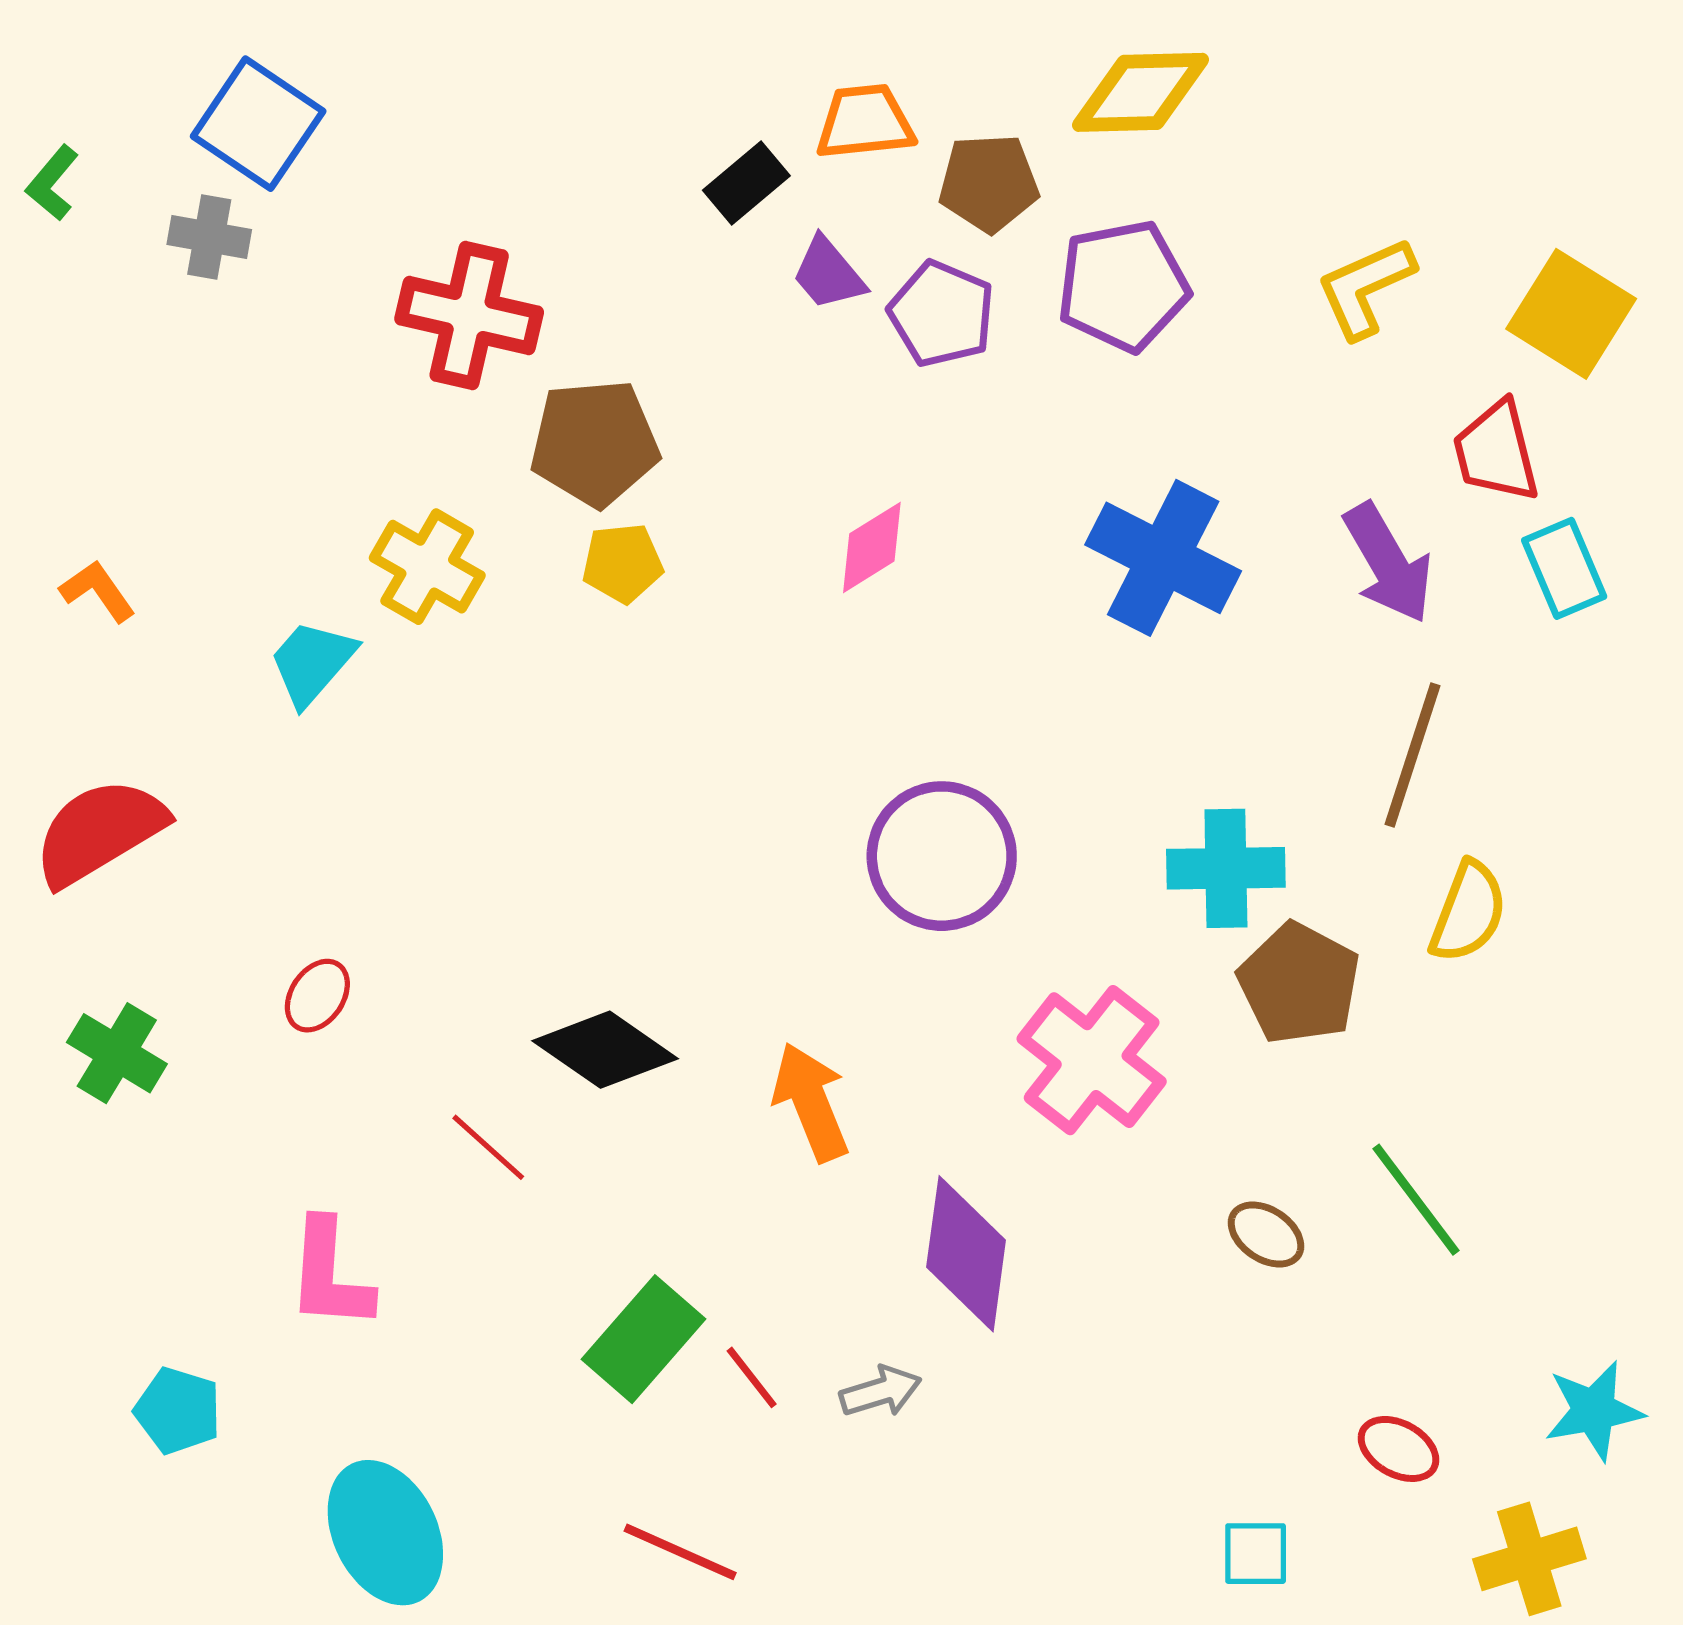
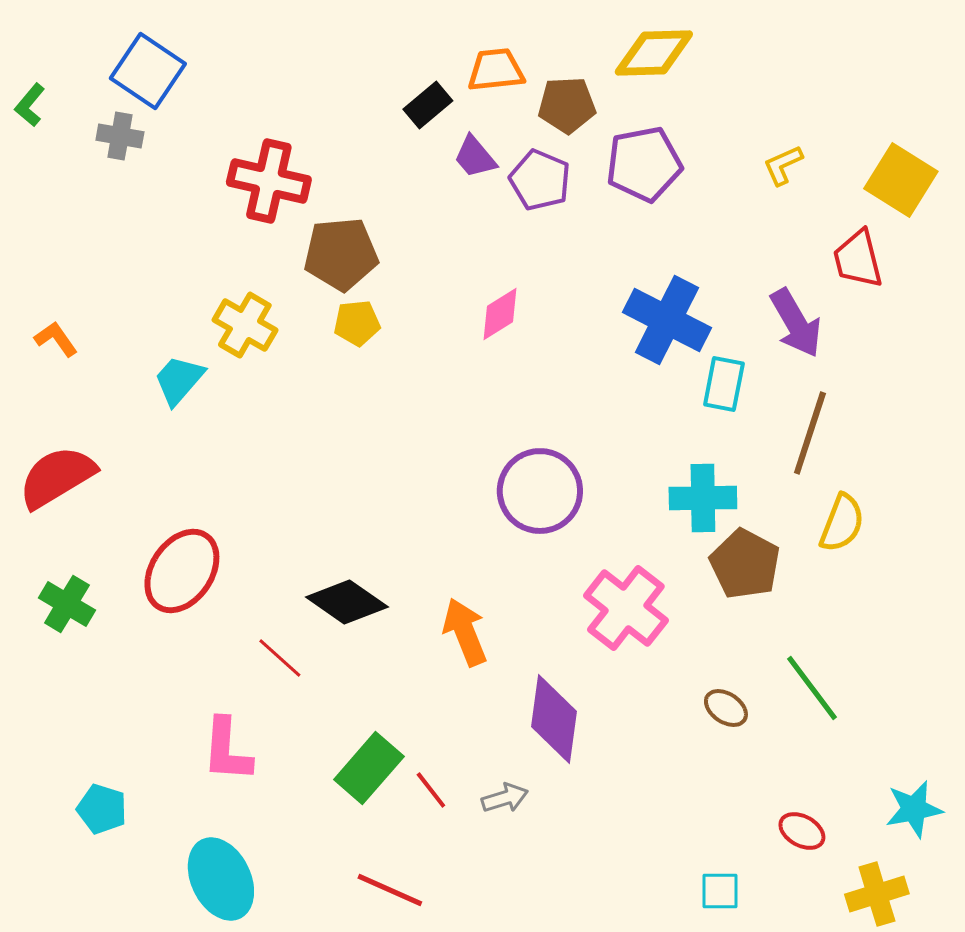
yellow L-shape: (1365, 288) -> (783, 165), size x0.7
cyan rectangle: (1564, 568) -> (724, 384), moved, turned 34
red ellipse: (317, 996) -> (182, 571), size x2.0
pink L-shape: (330, 1275) -> (227, 750), moved

